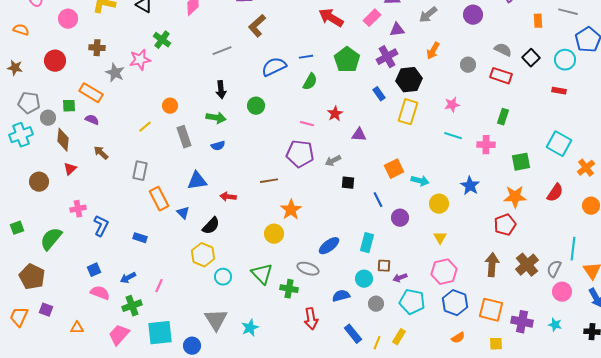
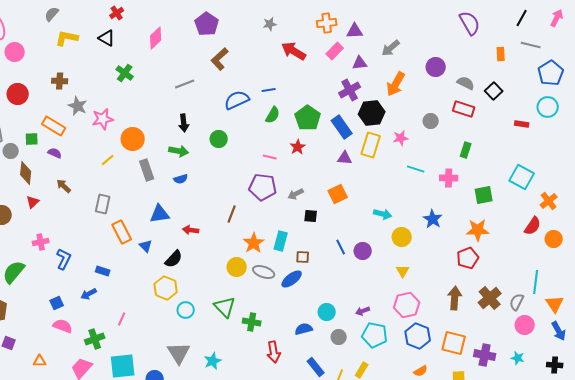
purple circle: (473, 15) -> (436, 67), moved
pink circle: (68, 19) -> (15, 52), moved
orange arrow: (433, 51) -> (396, 84), size x1.4
pink star: (140, 60) -> (103, 119), moved
green pentagon: (347, 60) -> (308, 118), moved
cyan circle: (565, 60) -> (548, 107), moved
gray circle: (468, 65) -> (431, 121), moved
blue rectangle: (379, 94) -> (342, 127), size x1.6
pink star: (452, 105) -> (401, 138), moved
orange circle: (170, 106) -> (133, 139), size x1.5
purple triangle: (359, 135) -> (345, 158), moved
orange square: (394, 169) -> (338, 194), moved
brown line: (269, 181) -> (232, 214), turned -60
red semicircle: (555, 193) -> (533, 226), moved
blue line: (378, 200) -> (341, 247), moved
cyan rectangle: (367, 243) -> (281, 241), moved
brown square: (384, 266) -> (303, 257), moved
gray ellipse: (308, 269) -> (264, 272), moved
blue arrow: (128, 278) -> (89, 294), moved

